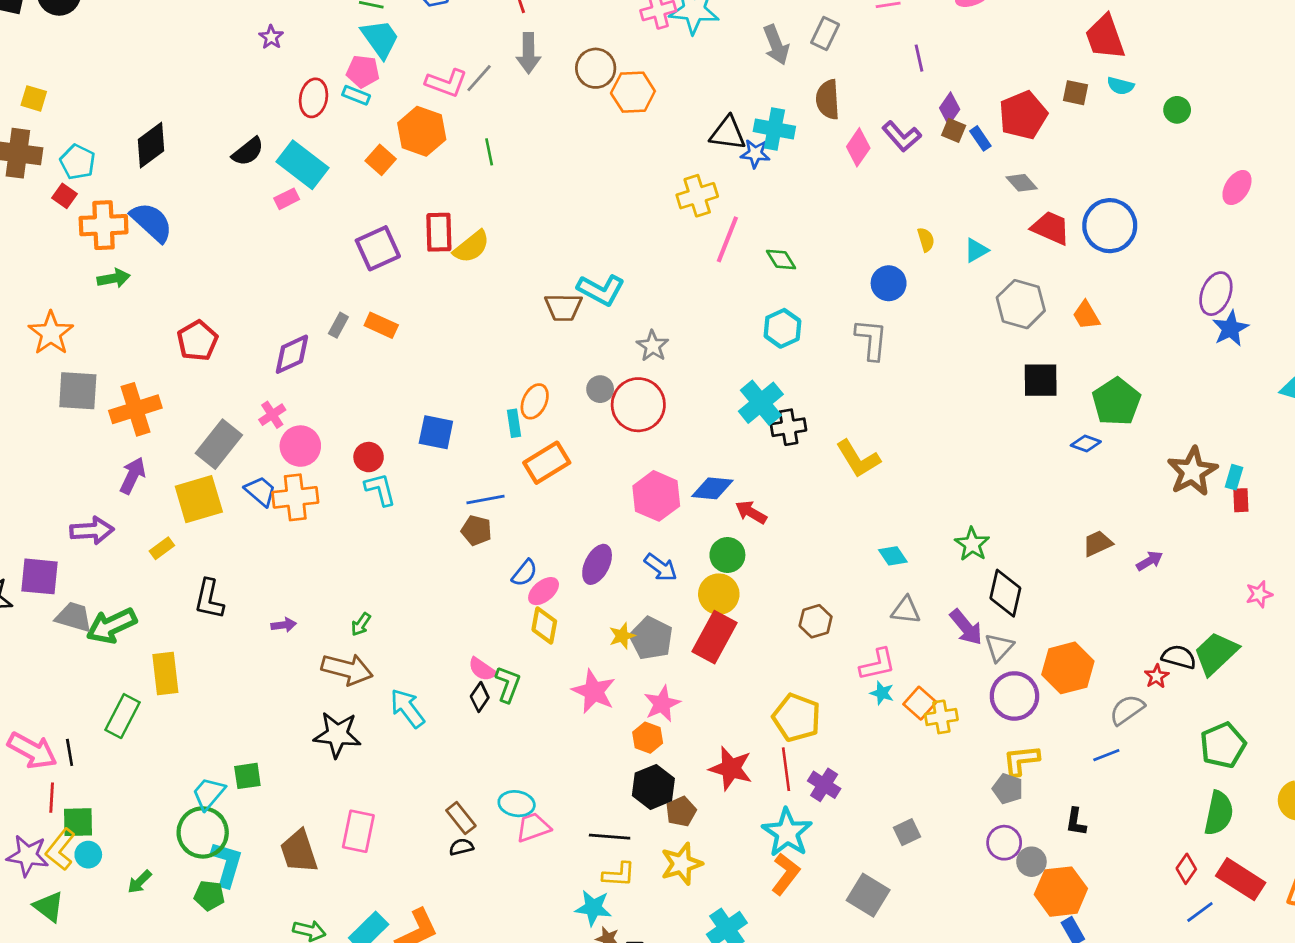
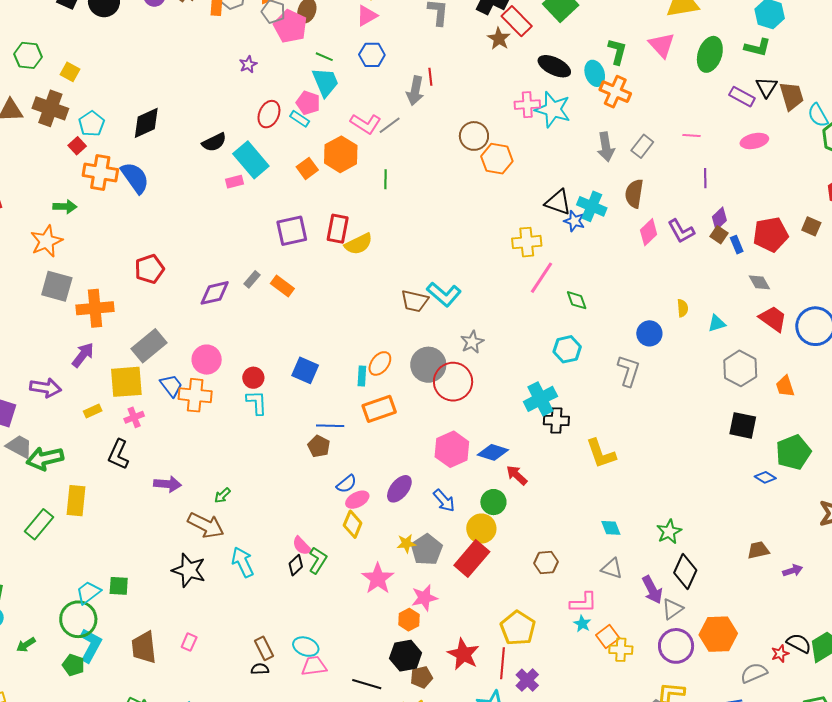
gray arrow: (529, 53) -> (415, 91), moved
green arrow: (114, 278) -> (65, 207), moved
gray circle: (600, 389) -> (428, 365), size x1.8
pink cross: (272, 415) -> (134, 417), moved
purple arrow: (284, 625) -> (167, 484), size x1.5
pink rectangle: (358, 831) -> (189, 642), size x0.6

